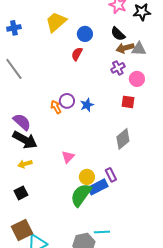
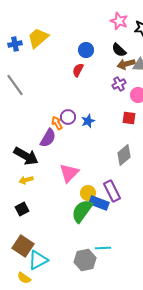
yellow trapezoid: (56, 22) -> (38, 38), moved
purple semicircle: (22, 122) -> (48, 138), moved, turned 78
pink triangle: (68, 157) -> (69, 173), size x1.5
purple rectangle: (111, 175) -> (112, 191), size x1.5
blue rectangle: (98, 187) -> (99, 203), turned 48
brown square: (22, 230) -> (23, 246), turned -30

